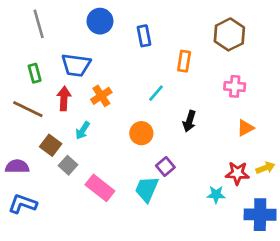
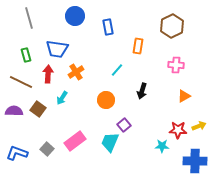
gray square: (68, 165) -> (47, 149), moved
purple semicircle: (17, 167) -> (14, 111), moved
pink rectangle: (100, 188) -> (75, 141), turned -75

